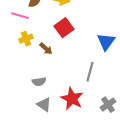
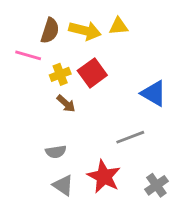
yellow cross: (26, 39) -> (60, 74), moved
blue triangle: (106, 42) -> (154, 93), turned -36
gray line: (90, 72) -> (130, 137), turned 54

